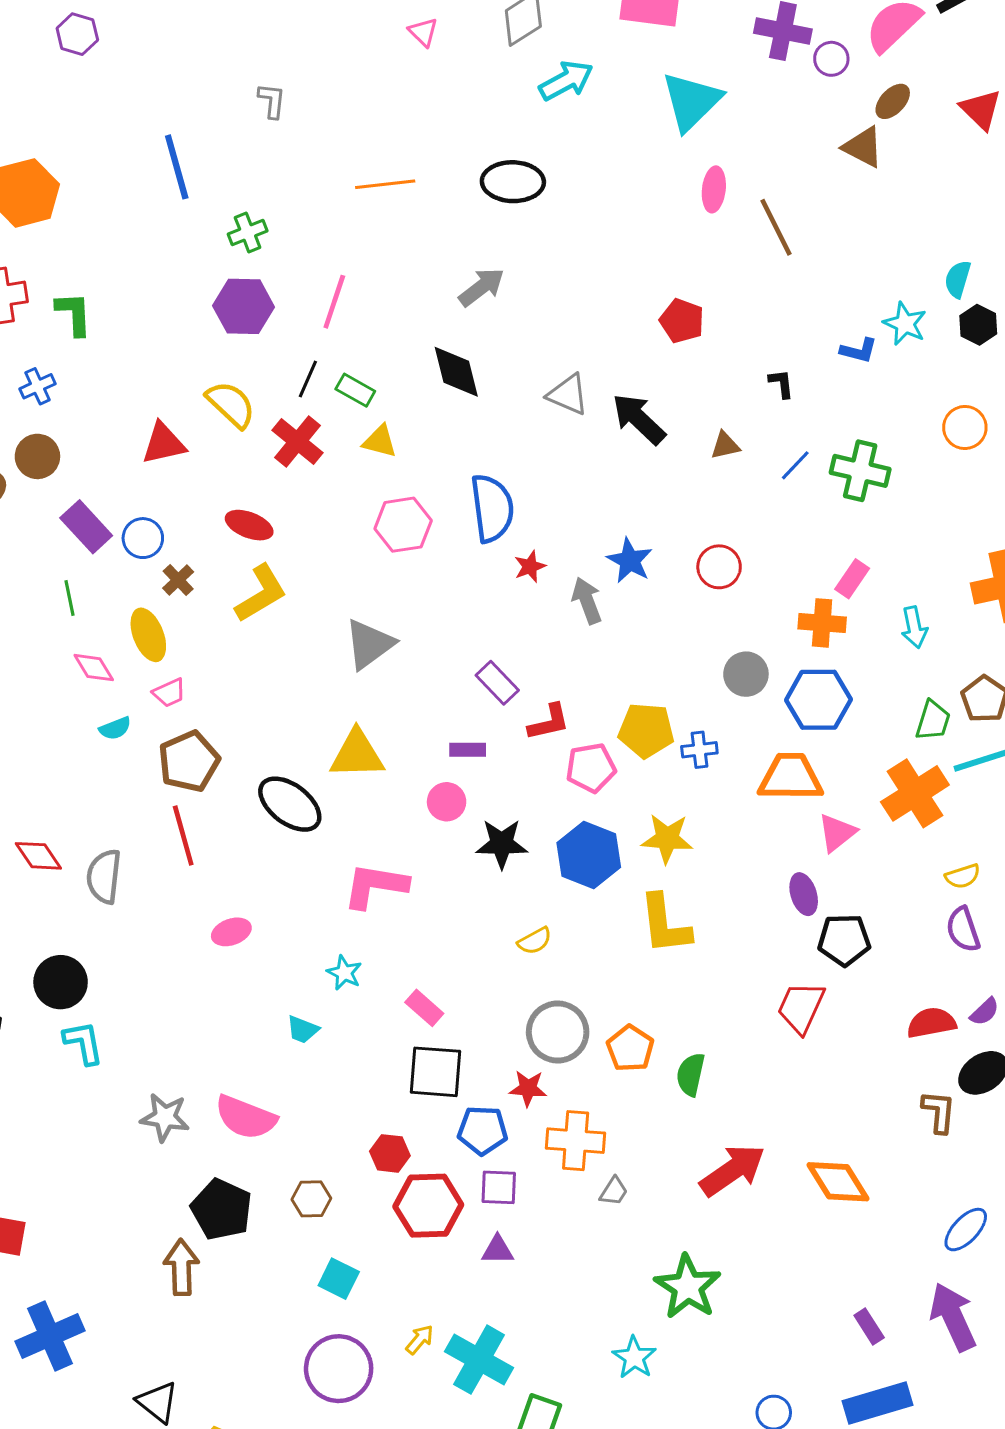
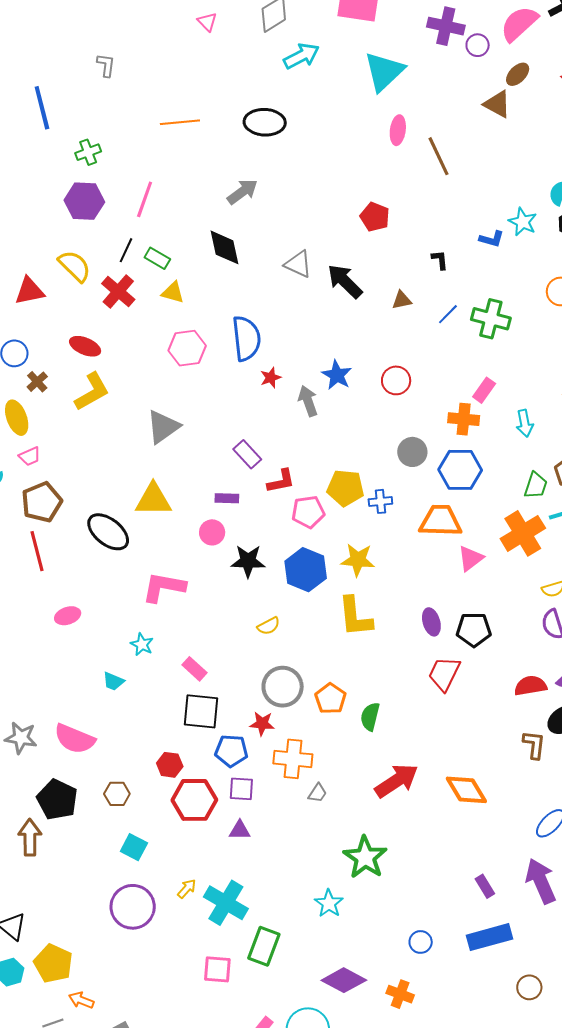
purple ellipse: (804, 894) -> (431, 622), moved

